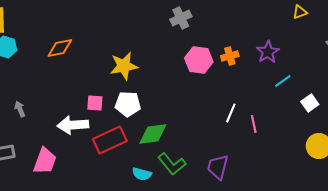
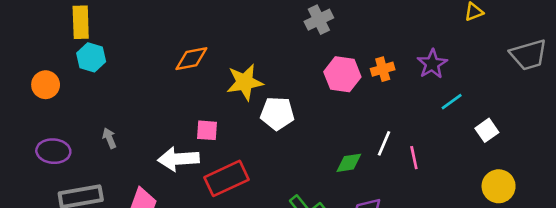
orange diamond: (60, 48) -> (191, 59), moved
white pentagon: (128, 104) -> (277, 113), moved
green diamond: (153, 134) -> (349, 163), moved, size x0.7

